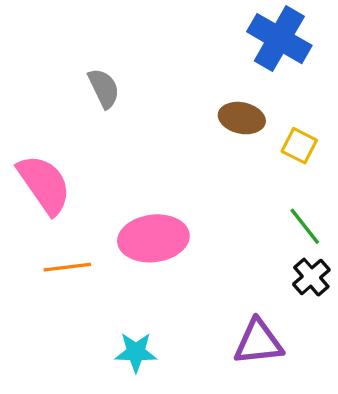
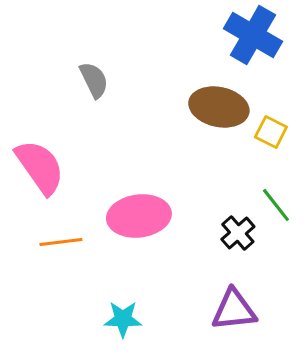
brown ellipse: (242, 118) -> (219, 107), size x1.4
black cross: (311, 277) -> (238, 233), moved

